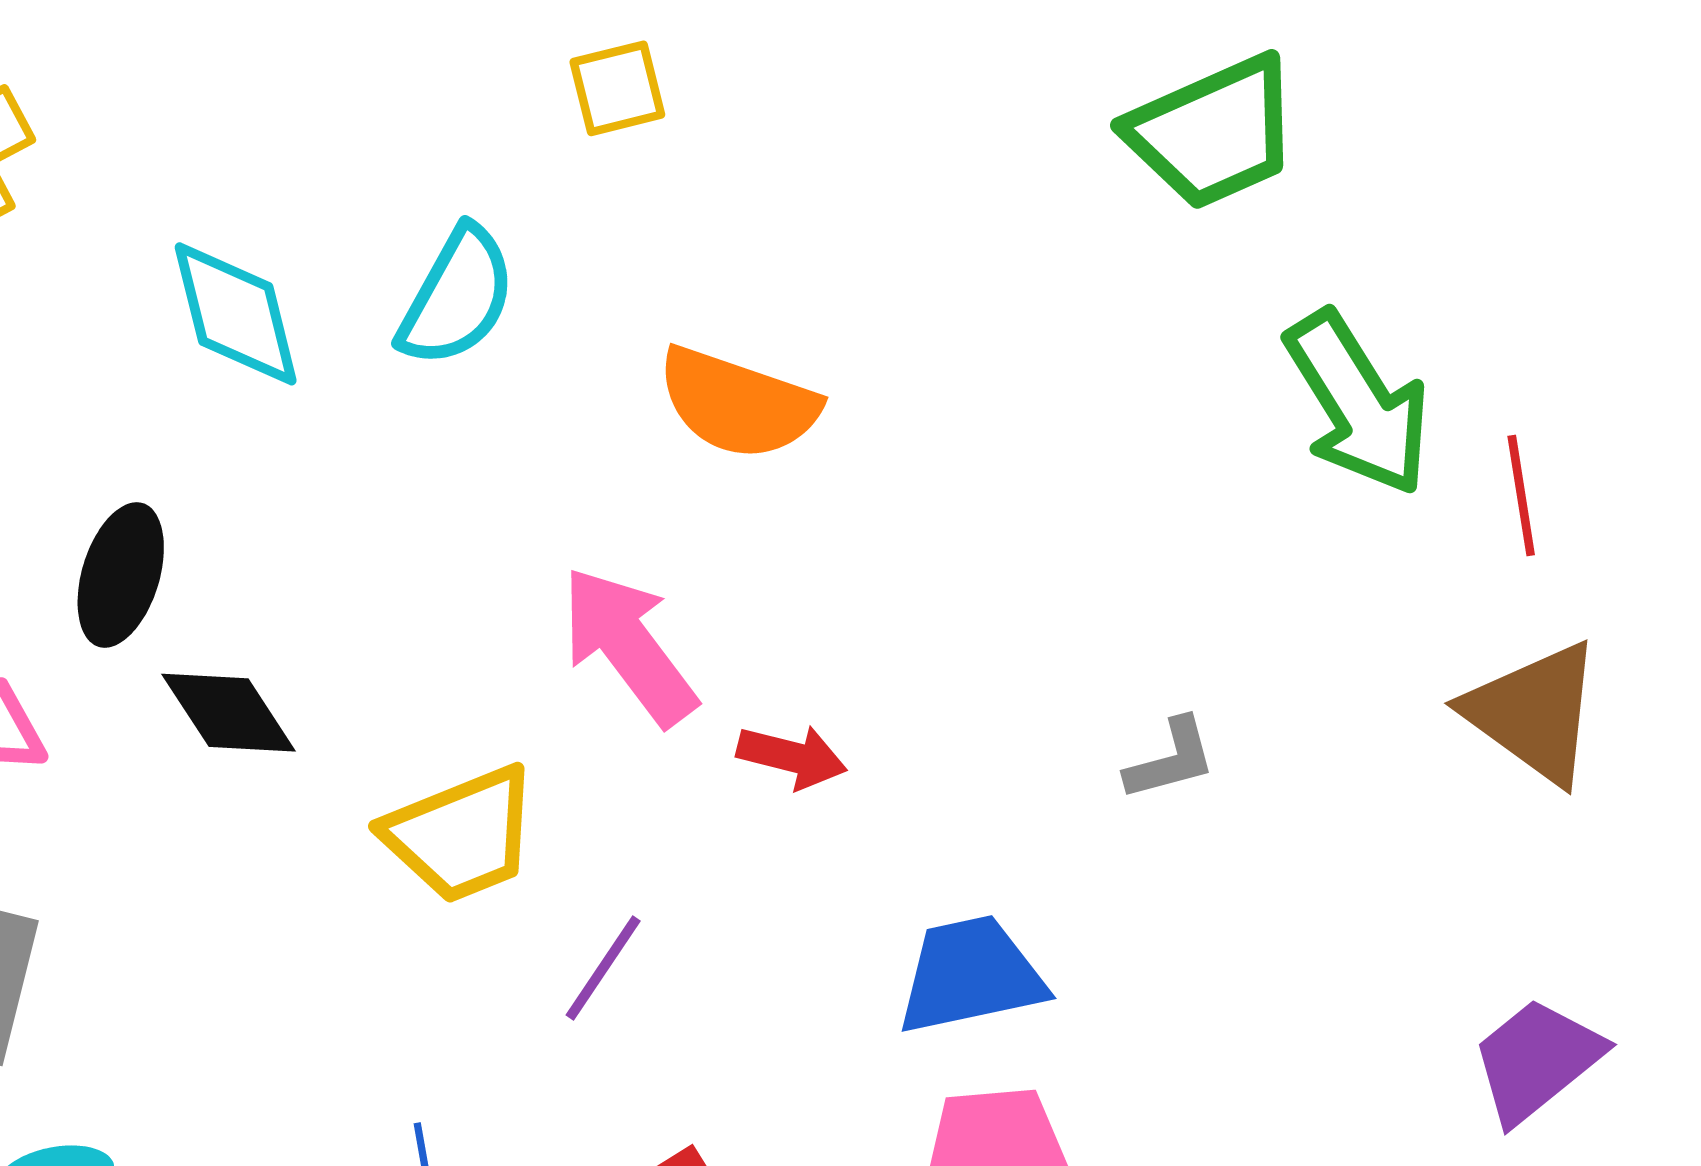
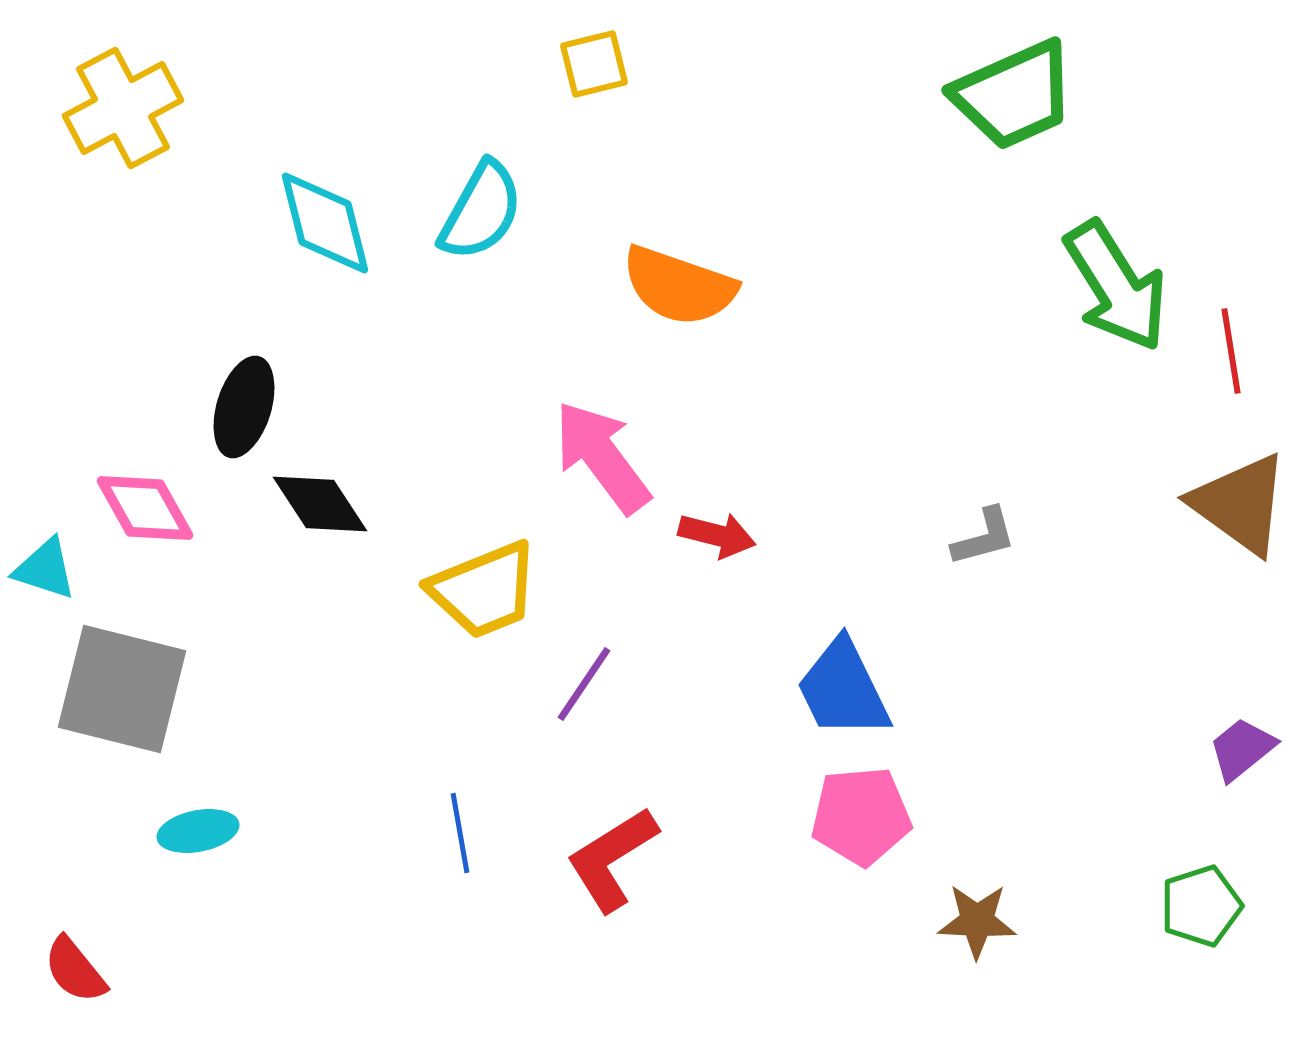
blue trapezoid: (971, 975) -> (843, 689), turned -104
purple trapezoid: (1537, 1060) -> (1242, 749), size x0.7

